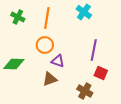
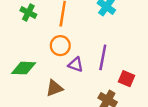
purple line: (94, 50) -> (103, 57), moved
brown triangle: (50, 79) -> (54, 88), moved

